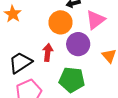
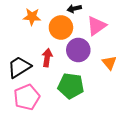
orange star: (13, 14) -> (32, 17), moved, turned -30

